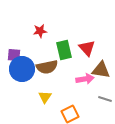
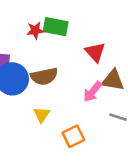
green rectangle: (64, 50) -> (56, 27), moved, turned -66
pink arrow: (85, 79) -> (93, 92), turned 138

